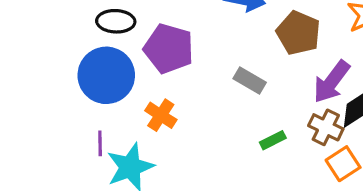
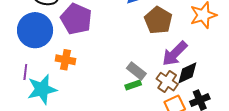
gray rectangle: (250, 80) -> (136, 71), moved
orange cross: (161, 115) -> (65, 60), turned -30

